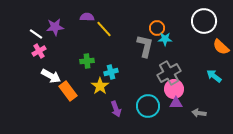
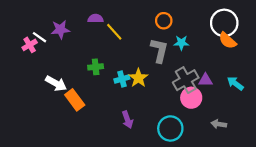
orange circle: (157, 28) -> (164, 21), moved
orange semicircle: (221, 47) -> (228, 41), moved
pink cross: (39, 51) -> (30, 45), moved
yellow star: (100, 86) -> (138, 78), moved
purple triangle: (176, 103) -> (206, 80), moved
cyan circle: (148, 106) -> (170, 128), moved

